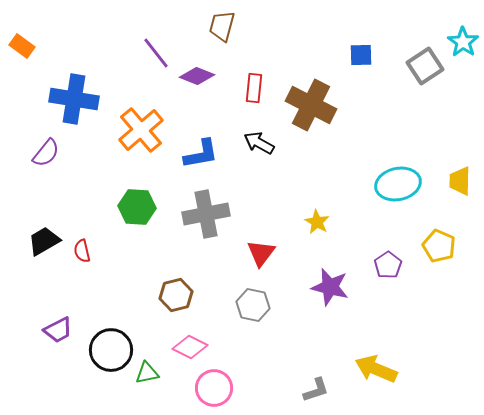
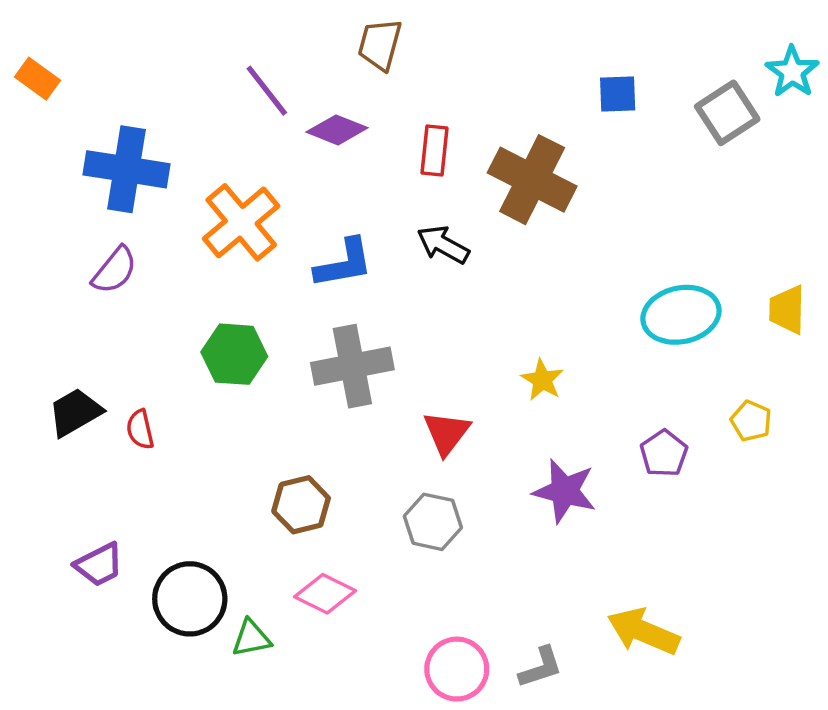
purple semicircle: (46, 153) -> (115, 270), moved
yellow pentagon: (439, 246) -> (751, 421), size x0.7
pink circle: (214, 388) -> (457, 669), moved

